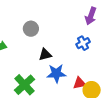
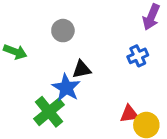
blue star: (56, 73) -> (66, 88), moved, turned 30

